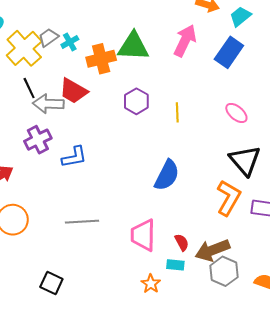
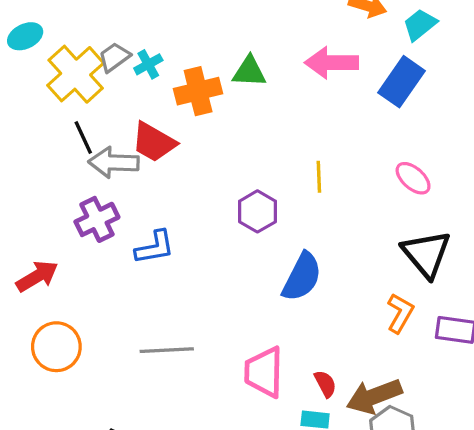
pink arrow: (185, 41) -> (332, 63), turned -116
green triangle: (133, 46) -> (249, 72), size x0.7
purple hexagon: (136, 101) -> (257, 211), moved
orange L-shape: (229, 198) -> (400, 313), size x0.7

